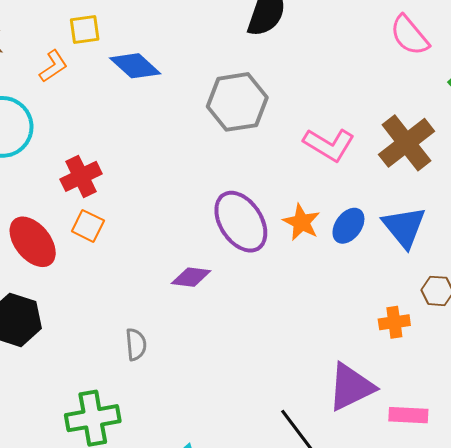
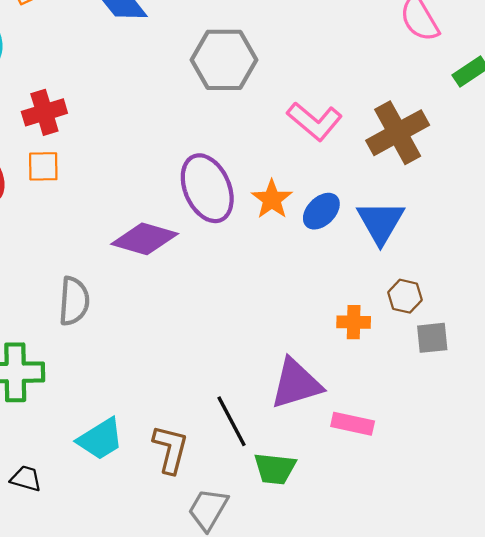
orange square: (88, 226) -> (43, 166), turned -36
purple diamond: (191, 277) -> (145, 239), size x1.5
gray semicircle: (136, 344) -> (74, 301), size x1.4

